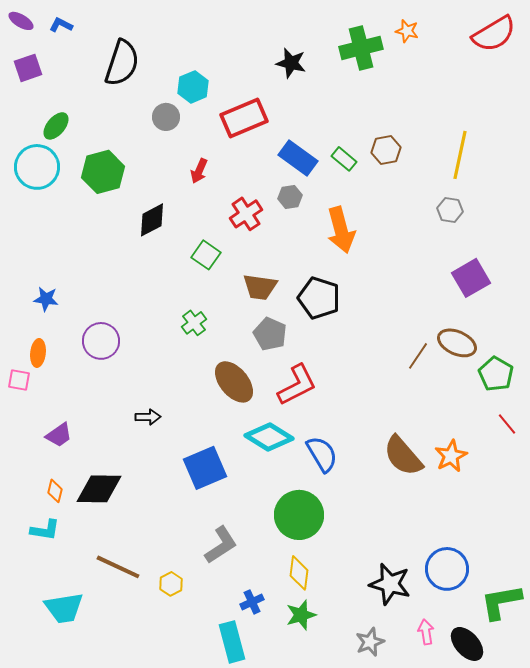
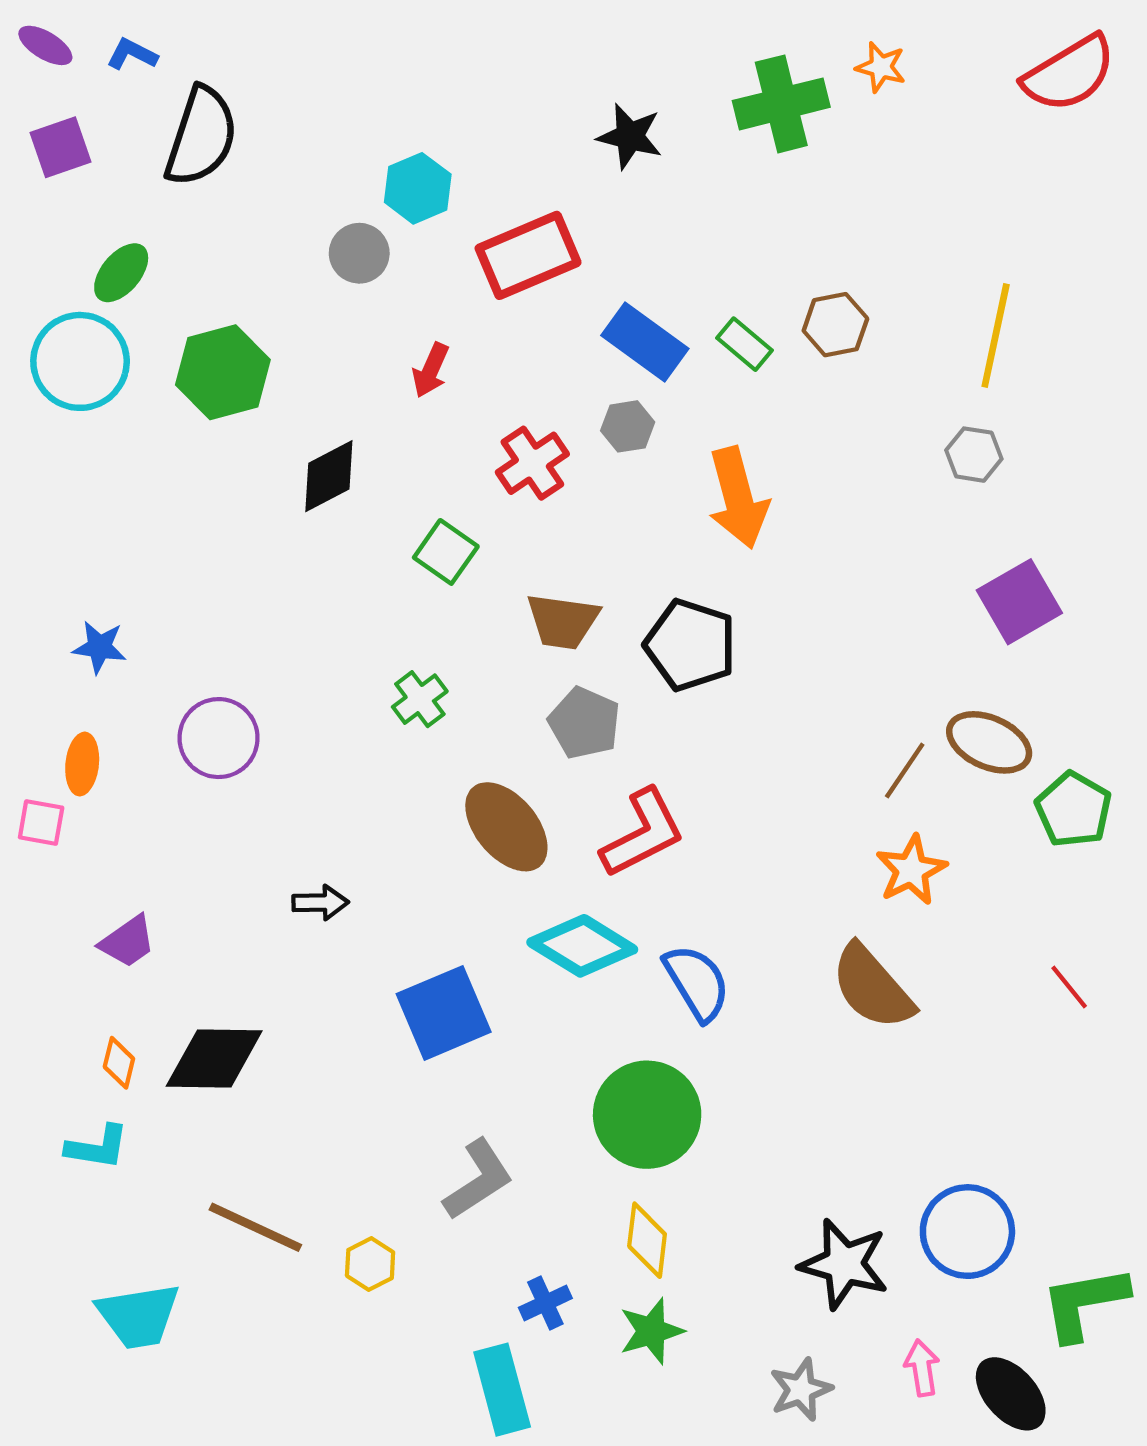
black semicircle: (122, 63) -> (201, 136), moved
red line: (507, 424) -> (1069, 987), moved
orange star: (451, 456) -> (911, 870), moved

